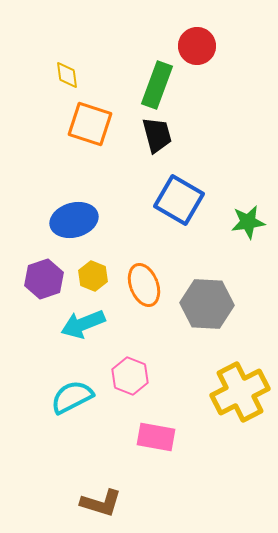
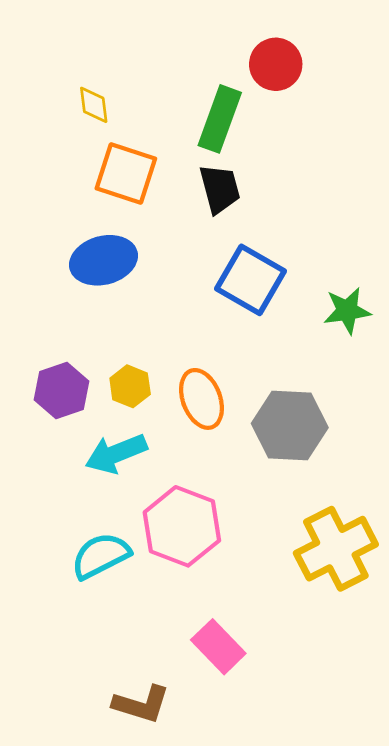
blue ellipse: (74, 220) -> (103, 260), moved
pink hexagon: (130, 376) -> (182, 526), size x1.5
pink rectangle: (156, 437) -> (218, 647), moved, turned 36

